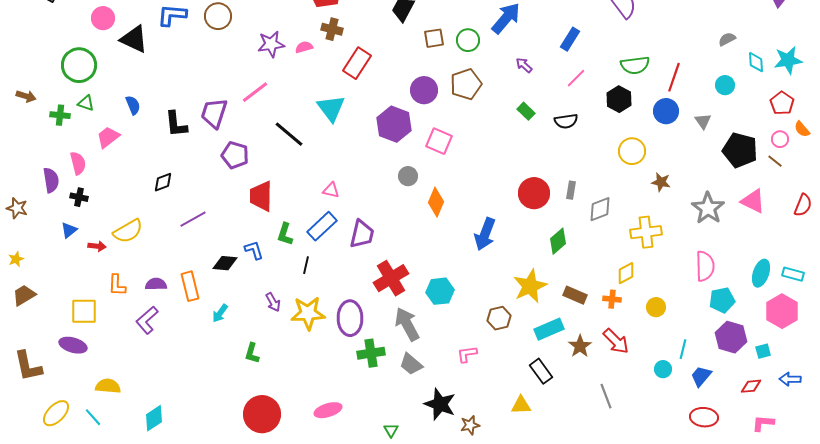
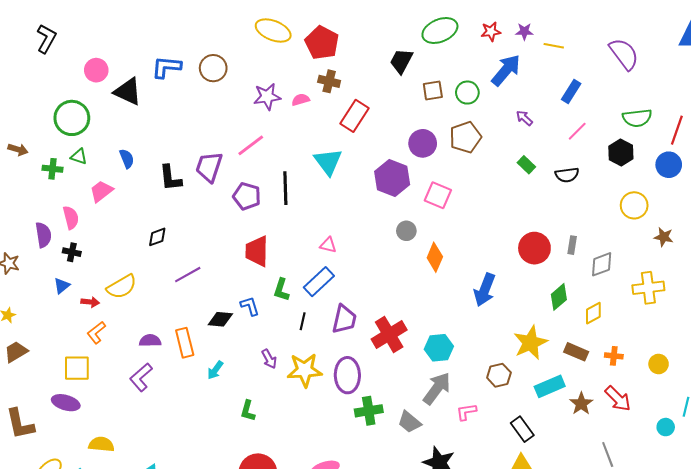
black line: (289, 134) -> (285, 188), turned 48
purple pentagon: (235, 155) -> (247, 196), moved
purple trapezoid: (362, 234) -> (344, 319), moved
yellow diamond: (626, 273) -> (593, 313), moved
orange L-shape: (117, 285) -> (96, 332), moved, turned 50
gray arrow: (407, 324) -> (437, 388), moved, turned 64
black rectangle: (541, 371) -> (522, 429), moved

